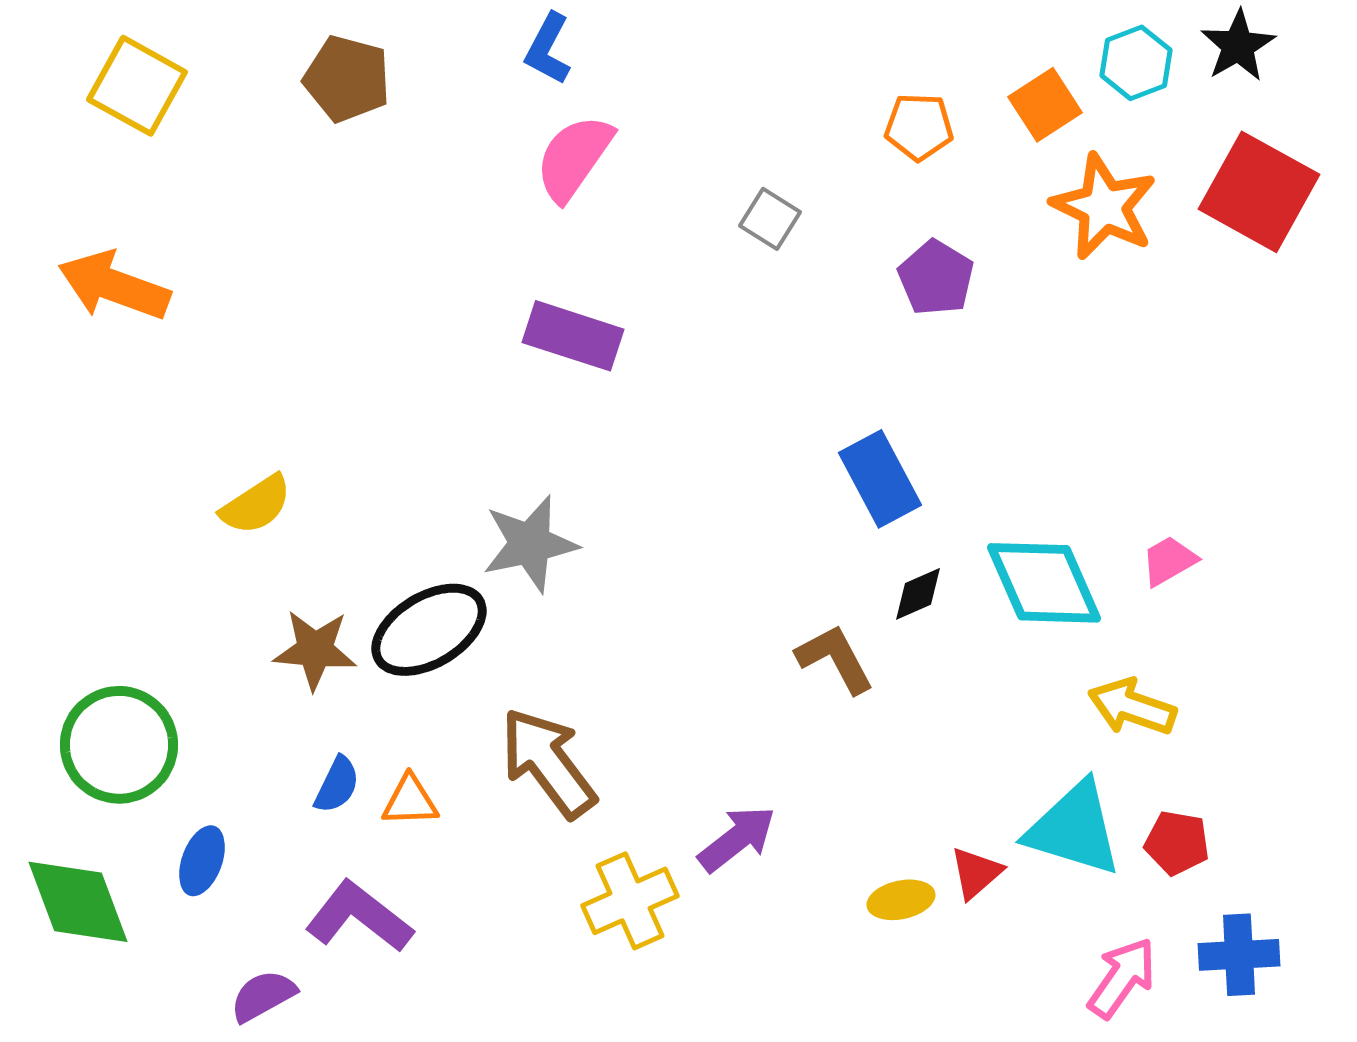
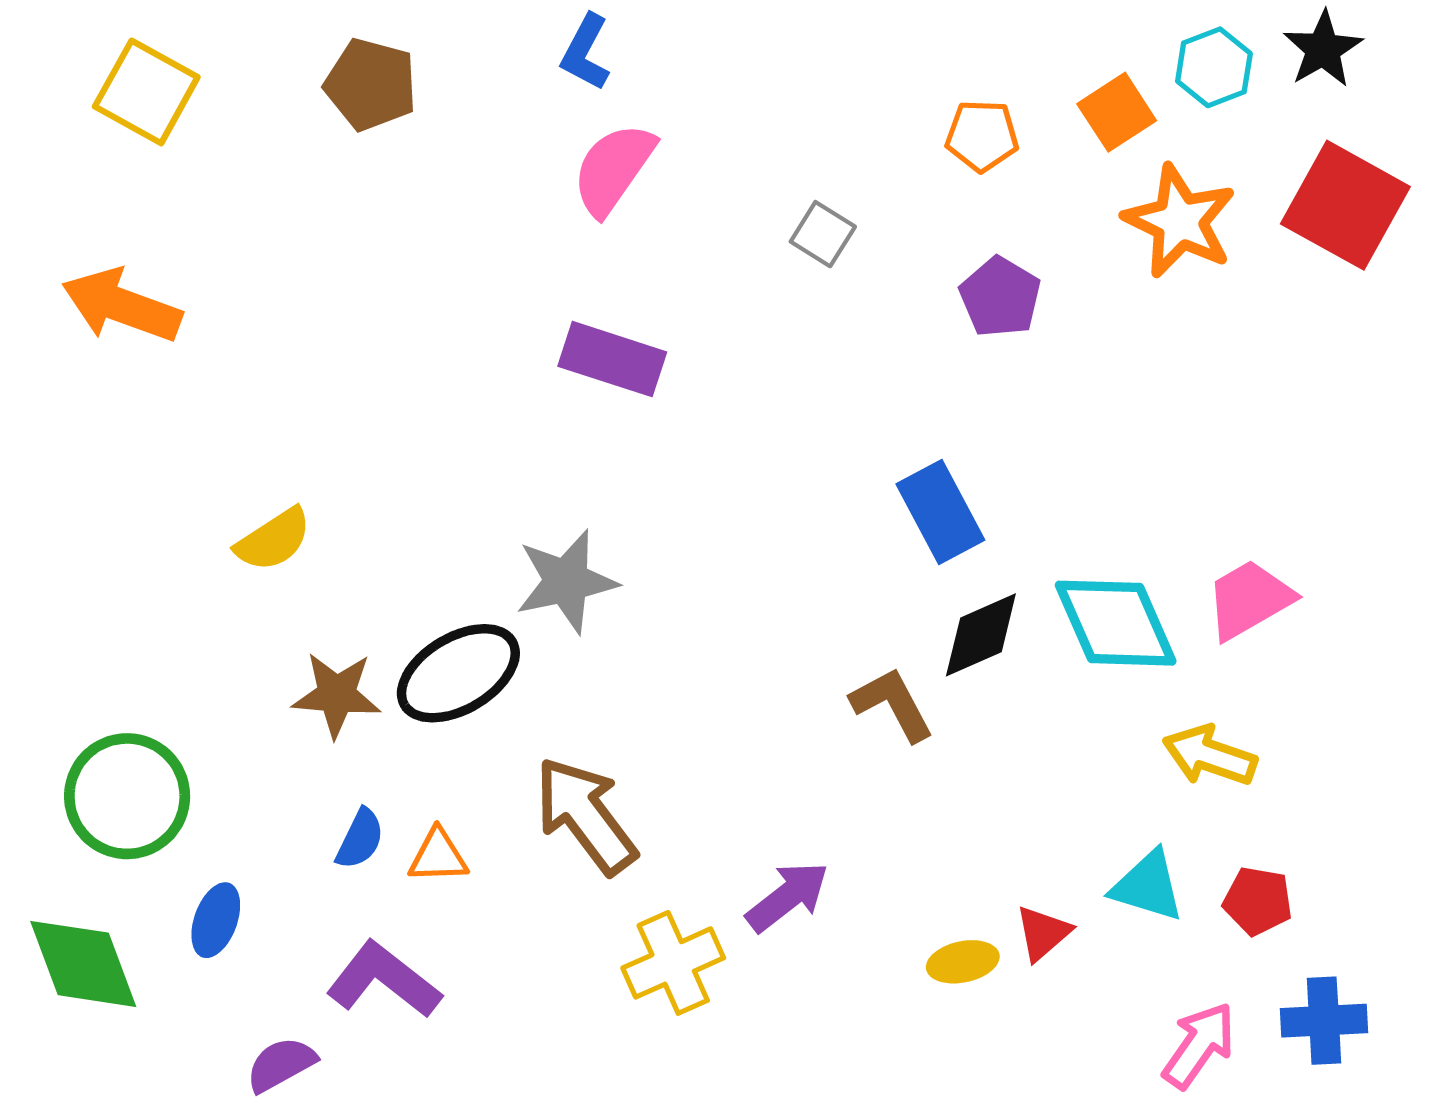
pink trapezoid: (1169, 561) -> (1249, 600), size x1.5
black diamond: (918, 594) -> (981, 635), size x1.5
cyan triangle: (1074, 829) -> (1148, 886), size x0.7

